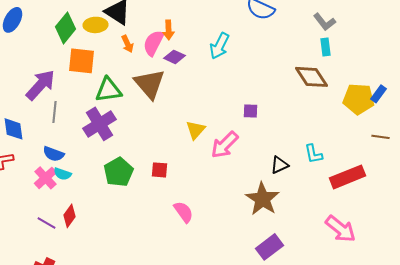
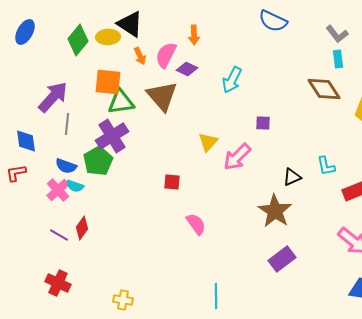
orange arrow: (168, 30) -> (194, 35), moved
cyan arrow: (220, 46) -> (232, 80), moved
orange square: (82, 61) -> (108, 82), moved
green pentagon: (118, 172) -> (98, 161), moved

